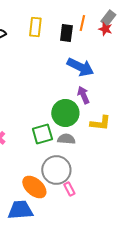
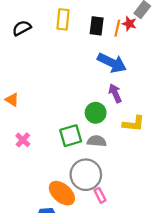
orange line: (82, 23) -> (117, 28), moved
red star: (105, 29) -> (129, 24), moved
green circle: (65, 113) -> (96, 113), size x0.7

